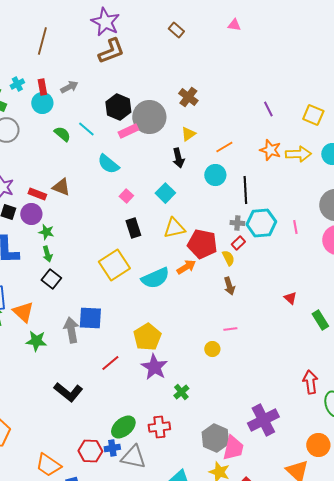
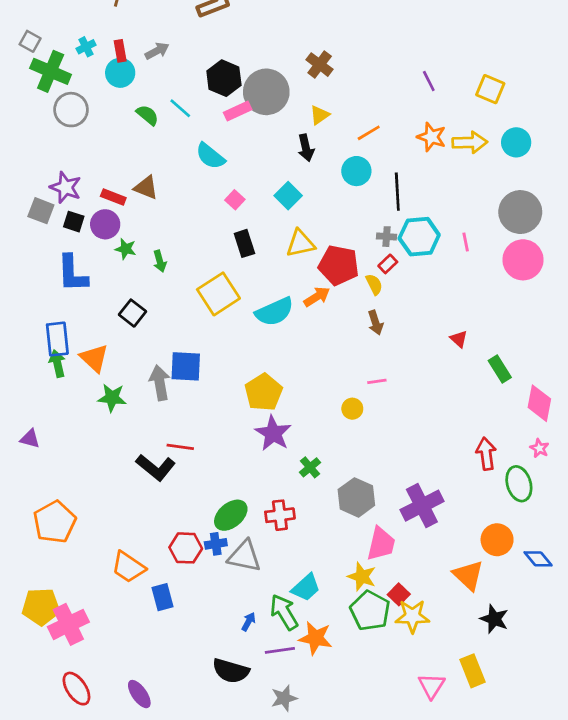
green arrow: (47, 254) -> (160, 261), moved
red line: (110, 363) -> (180, 447), moved, turned 48
gray hexagon: (215, 438) -> (356, 497), moved

